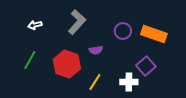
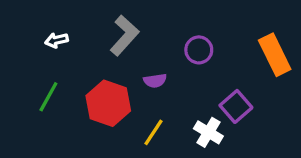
orange rectangle: (154, 34) -> (275, 55), moved, turned 45
white cross: (129, 82) -> (208, 132), turned 30

